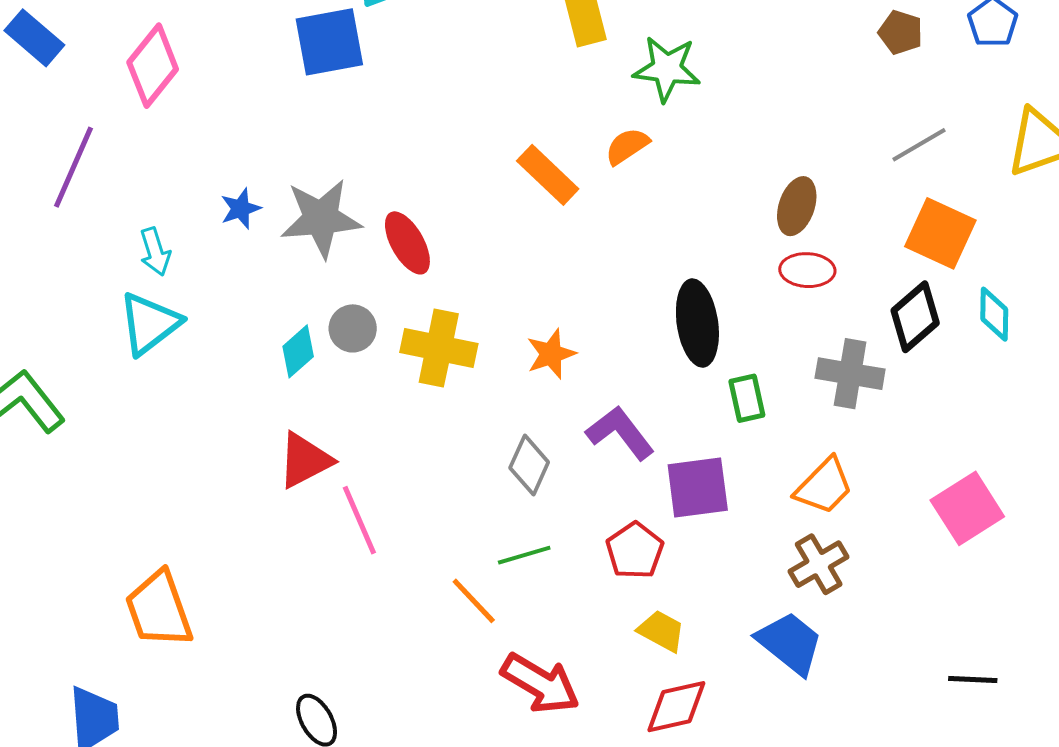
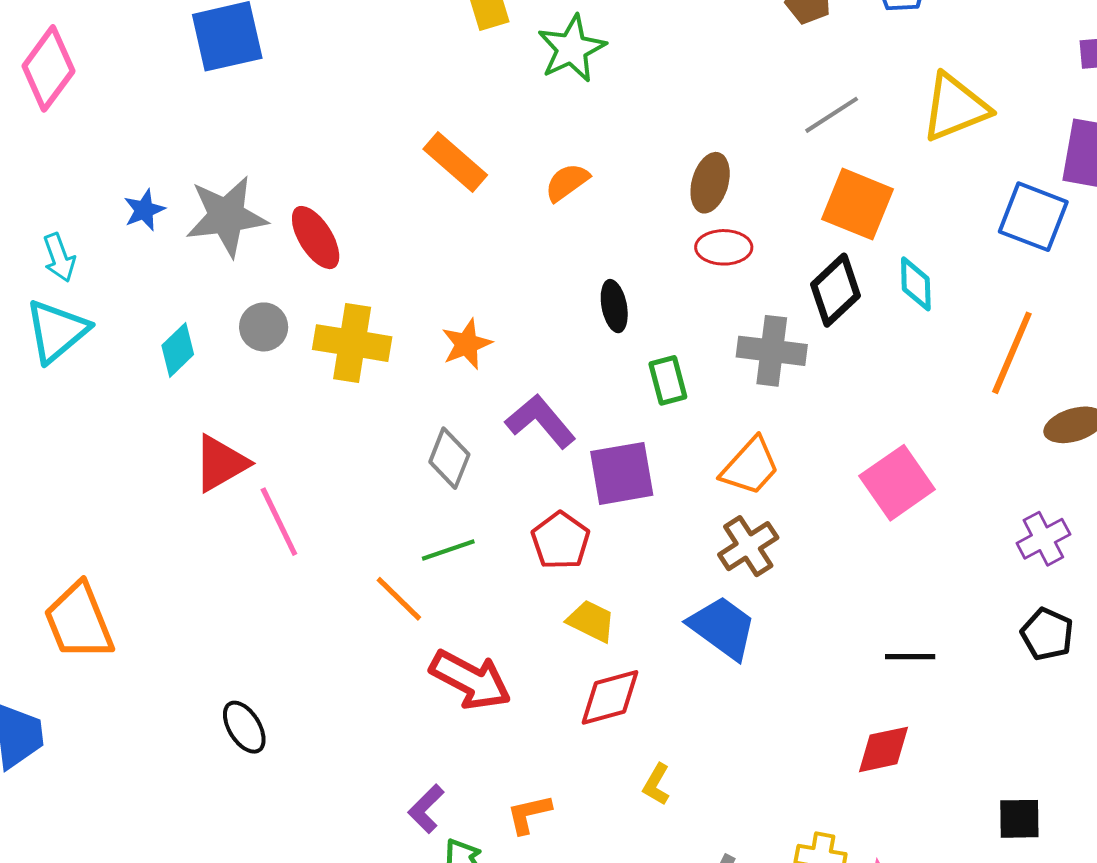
green star: (667, 69) -> (572, 49), turned -30
orange semicircle: (627, 146) -> (567, 182), moved
black ellipse: (697, 323) -> (614, 306), size x0.6
cyan diamond: (298, 351) -> (178, 350), moved

